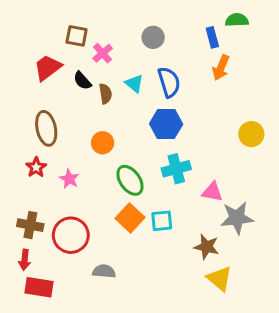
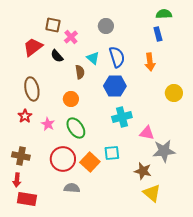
blue rectangle: (212, 37) -> (158, 34), moved
orange arrow: (221, 68) -> (150, 62), moved, turned -30
brown semicircle: (105, 94) -> (80, 72), moved
green ellipse: (130, 180) -> (76, 128), moved
orange square: (130, 218) -> (90, 162), moved
red circle: (71, 235) -> (63, 159), moved

